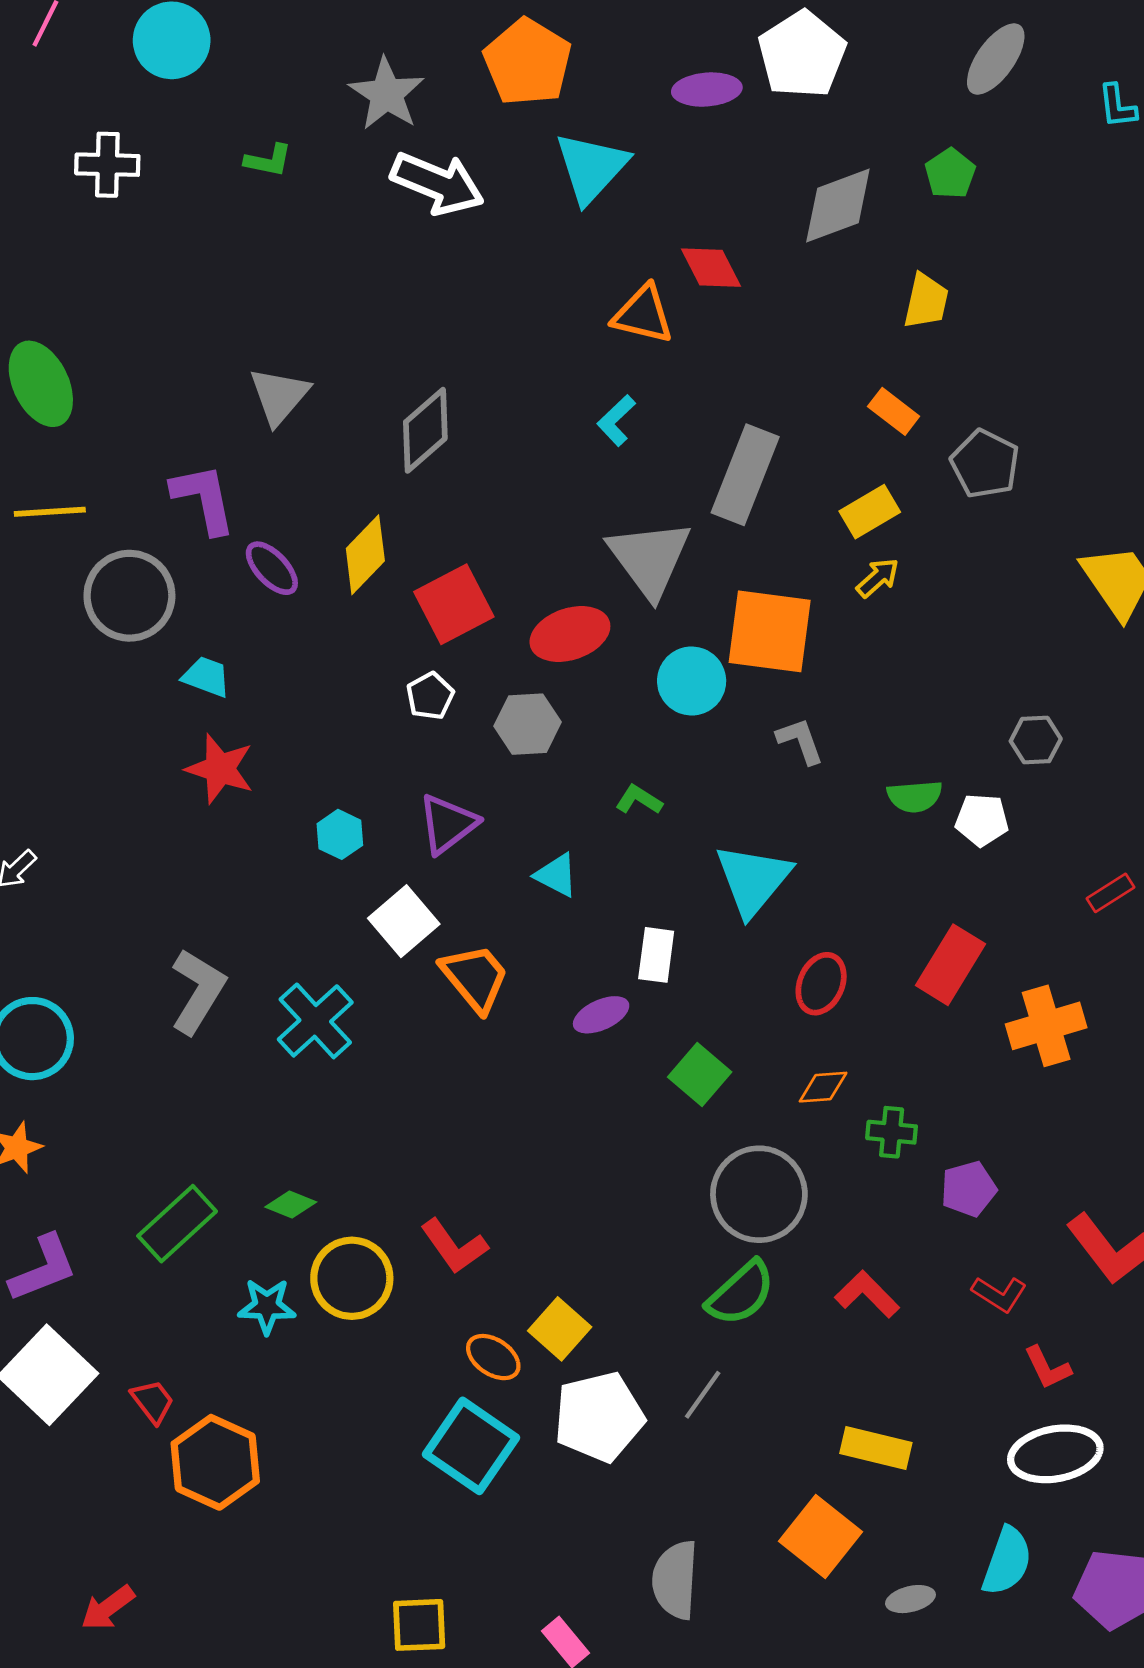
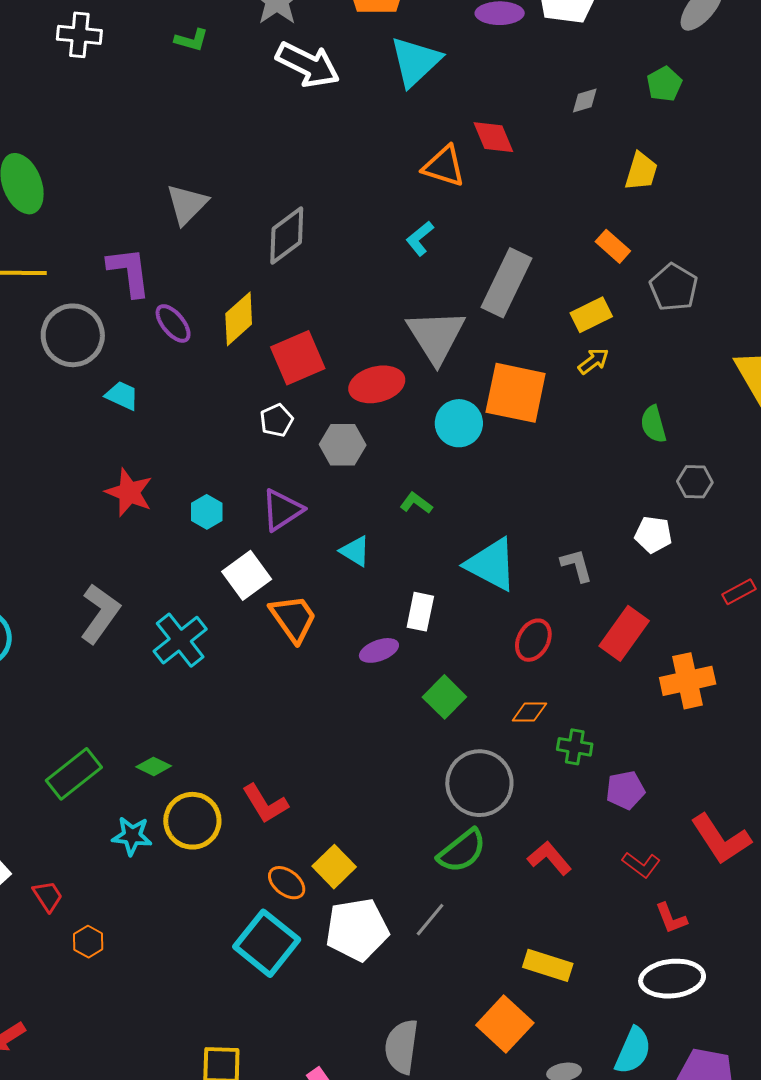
gray diamond: (838, 206) -> (585, 100), size x0.5
gray L-shape: (800, 741) -> (577, 565), moved
red star: (220, 769) -> (129, 492), moved
green semicircle: (915, 796) -> (653, 424), moved, turned 75
cyan triangle: (753, 880) -> (491, 564), turned -46
orange hexagon: (215, 1462) -> (88, 942), size x0.5

